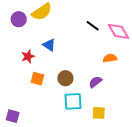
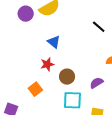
red star: (28, 56) -> (47, 64), moved
orange square: (37, 79) -> (35, 89), moved, turned 32

